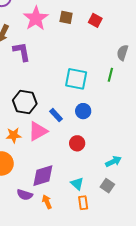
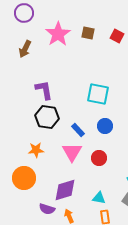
purple L-shape: (22, 52) -> (44, 90), moved
pink triangle: (38, 131) -> (72, 152), moved, turned -30
cyan triangle: (77, 184) -> (99, 198), turned -32

